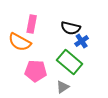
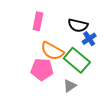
orange semicircle: (20, 42) -> (52, 51), moved

